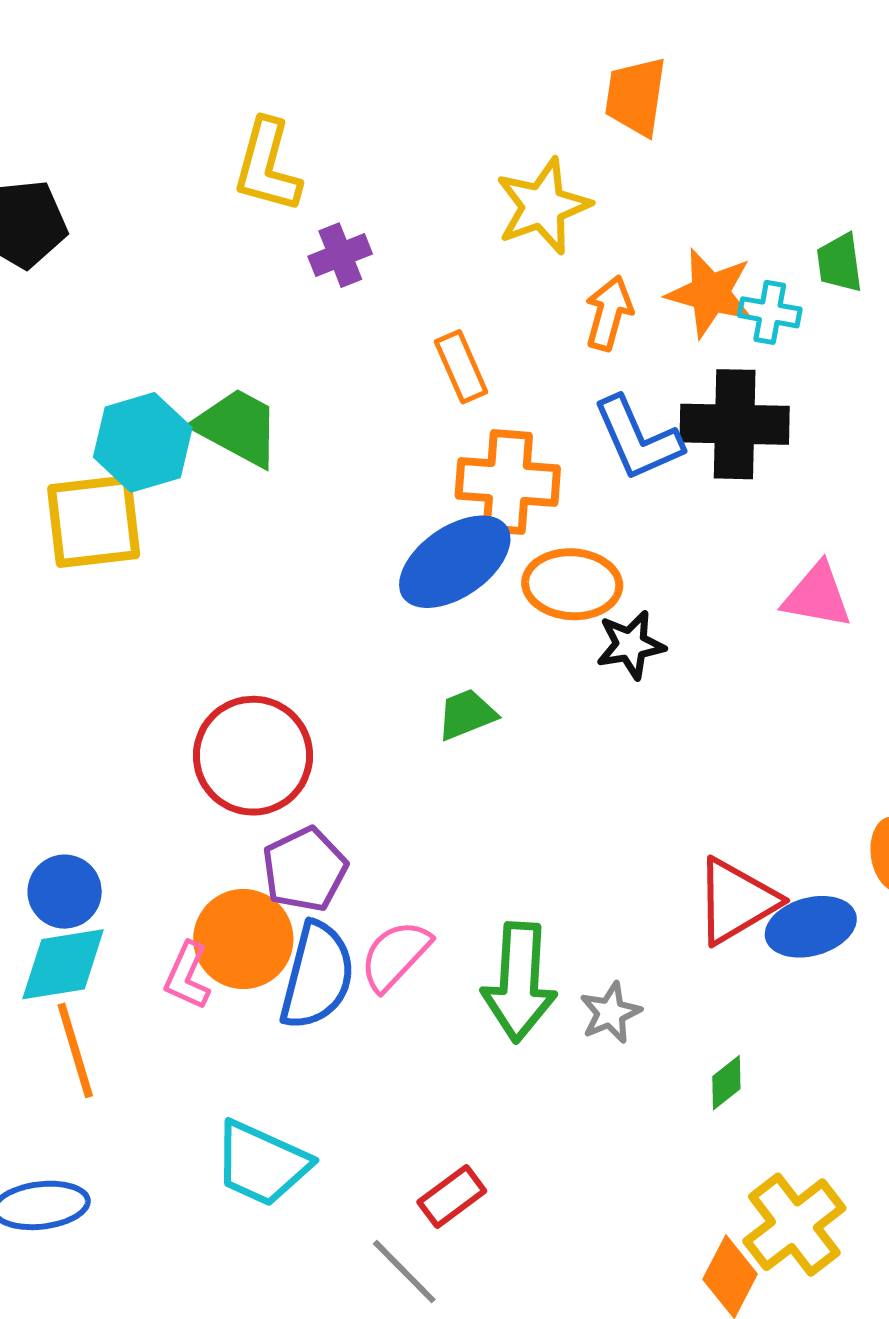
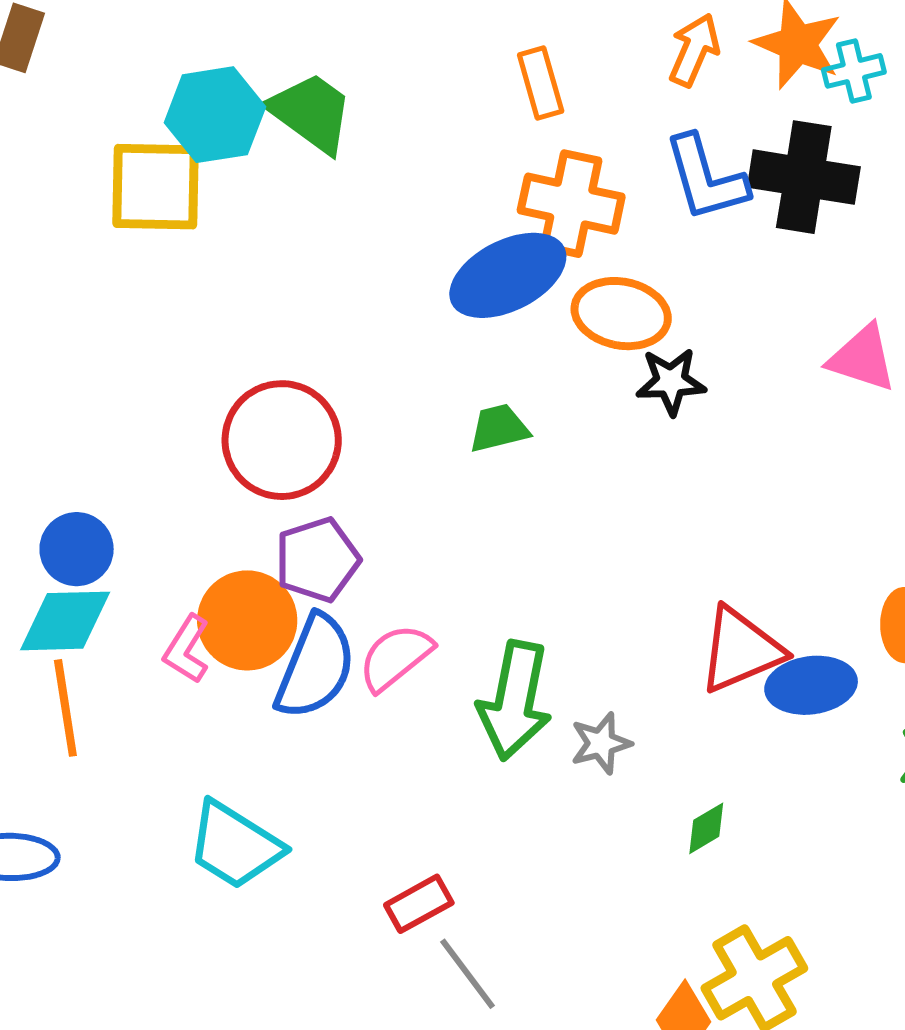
cyan cross: (770, 312) -> (854, 71), turned -32
gray line: (404, 1272) -> (467, 974), moved

